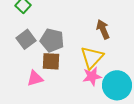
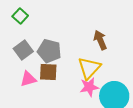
pink triangle: (35, 78) -> (28, 79), moved

